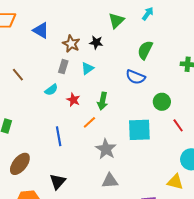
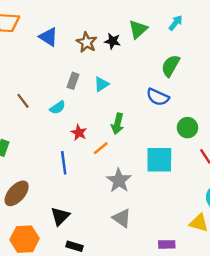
black star: (96, 42) -> (113, 41), moved
brown star: (71, 44) -> (87, 42), moved
brown line: (18, 75) -> (23, 101), moved
red star: (73, 100) -> (79, 133), moved
gray triangle: (110, 181) -> (122, 218), turned 36

